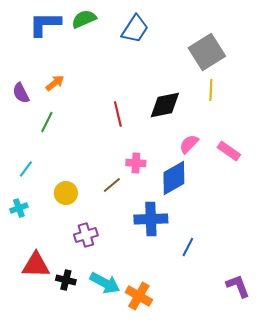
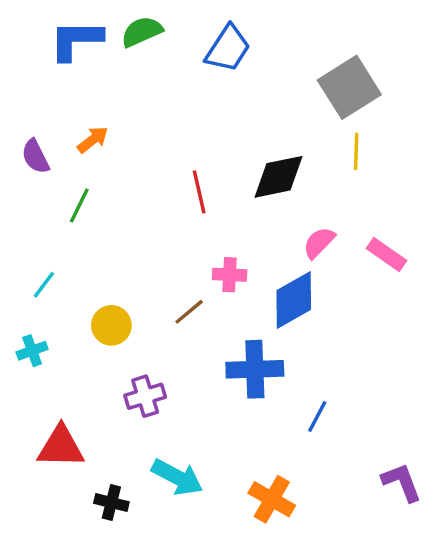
black cross: (66, 280) -> (111, 503), moved
orange cross: (139, 296) -> (272, 499), moved

